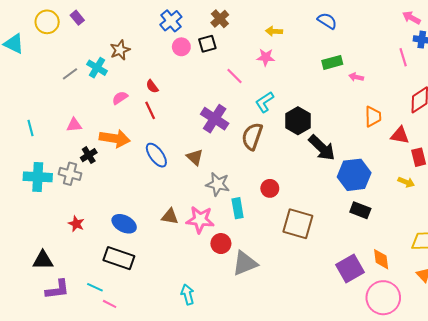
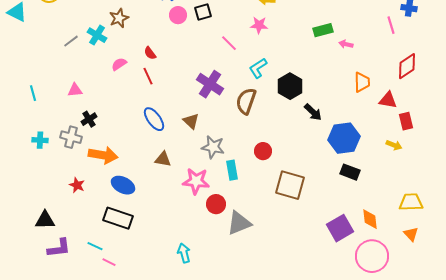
orange arrow: (115, 138) -> (103, 155), moved
black arrow: (322, 148) -> (313, 112), size x0.7
cyan cross: (38, 177) -> (40, 140), size x0.6
brown triangle: (170, 216) -> (163, 159), moved

